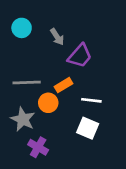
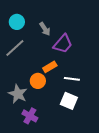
gray line: (27, 82) -> (15, 48), moved, turned -40

